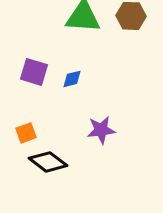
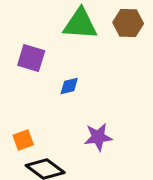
purple square: (34, 72) -> (31, 58), moved

